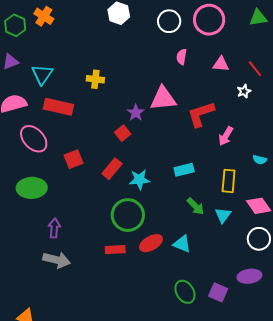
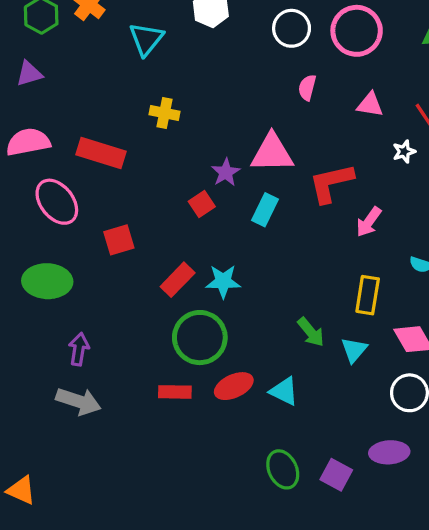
cyan triangle: (42, 74) -> (146, 39), moved
red rectangle: (112, 169) -> (178, 280), moved
cyan rectangle: (184, 170) -> (265, 210), moved, turned -54

